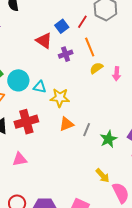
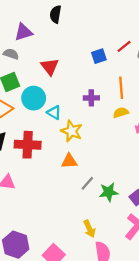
red line: (82, 22) -> (124, 46), moved
red triangle: (44, 41) -> (50, 67), moved
purple cross: (66, 54) -> (91, 98), moved
gray line: (87, 130) -> (87, 183), moved

